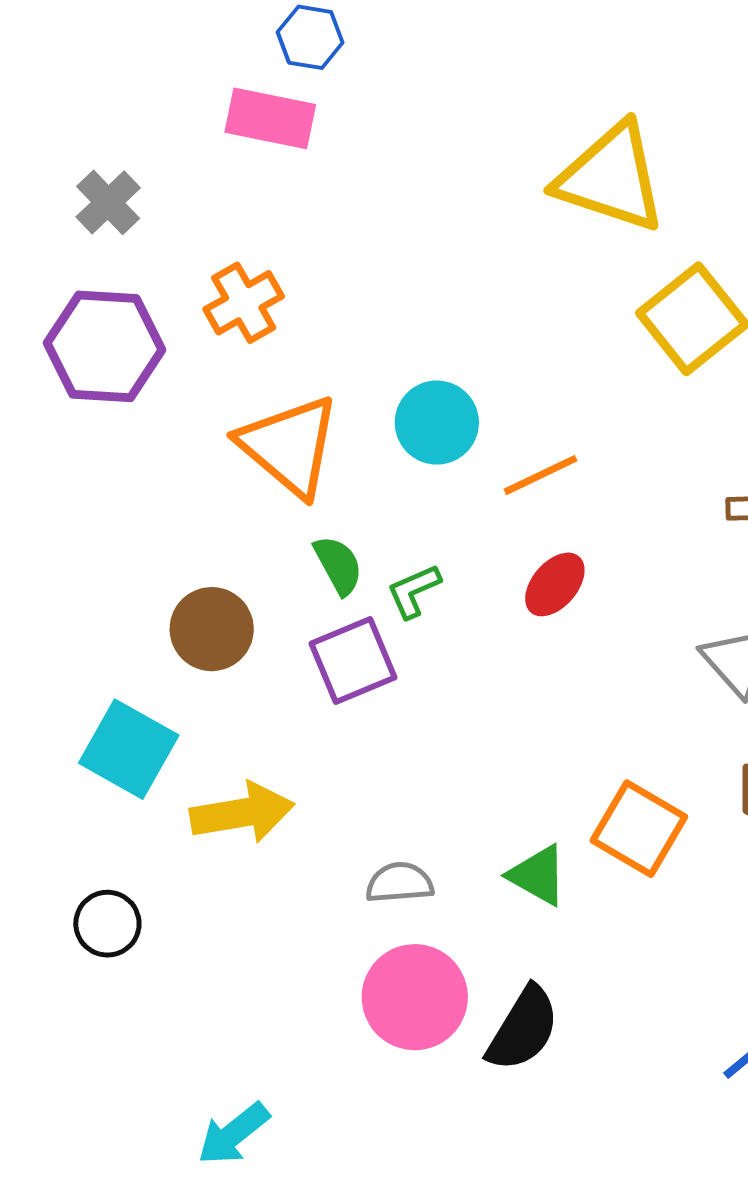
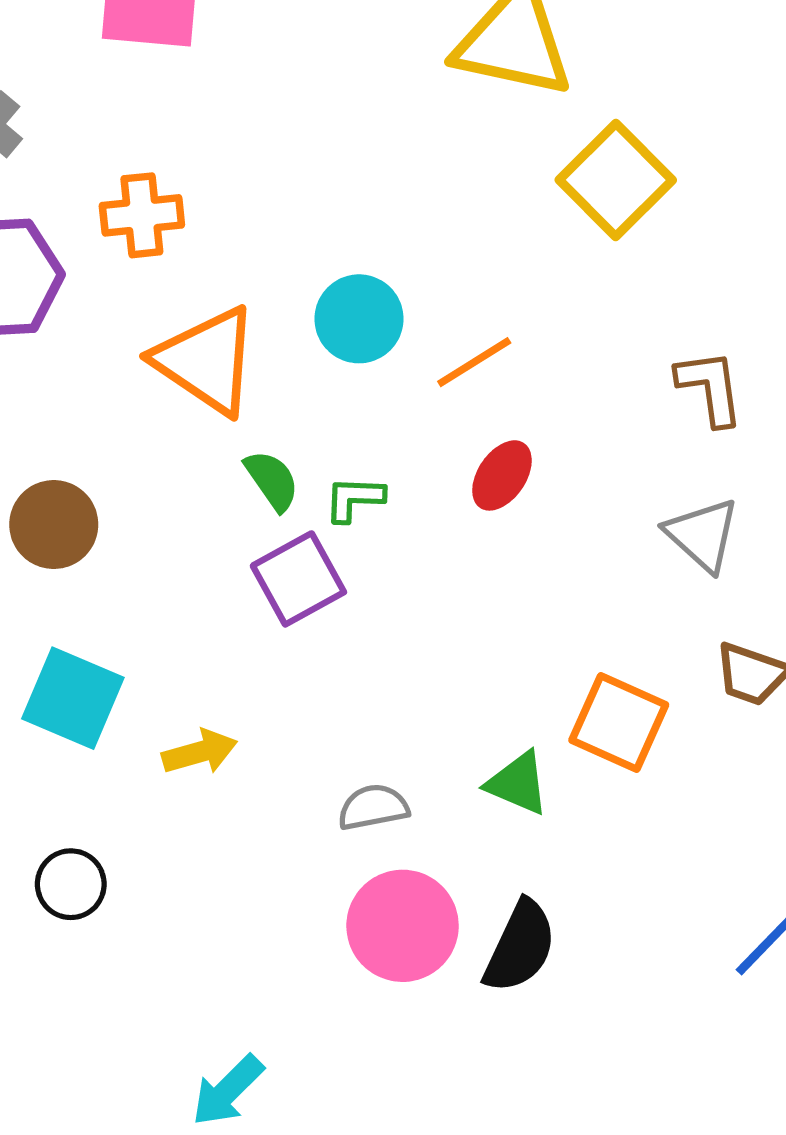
orange cross: (244, 303) -> (142, 215), turned 30
green L-shape: (414, 591) -> (354, 499), turned 32
brown circle: (212, 629) -> (54, 525), moved
yellow arrow: (242, 813) -> (200, 752), size x0.7

